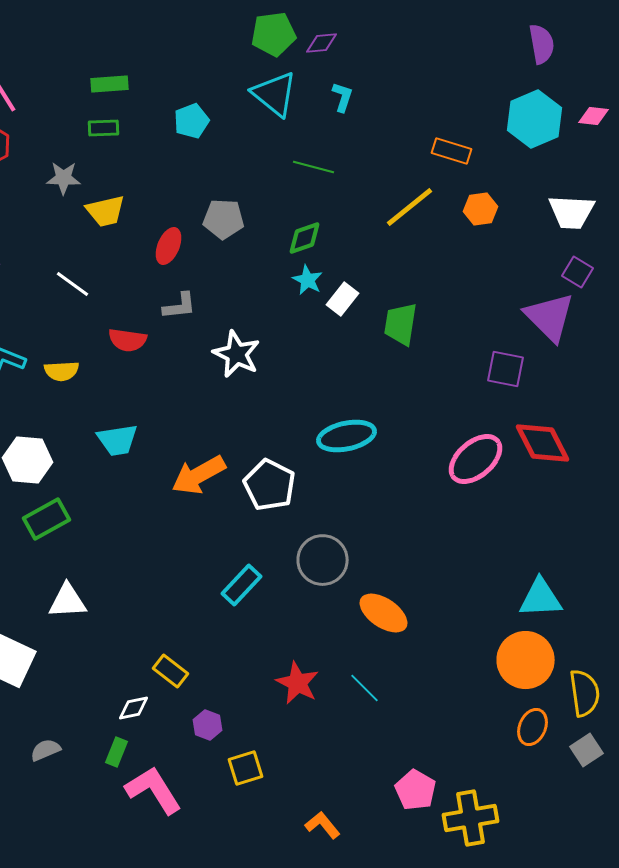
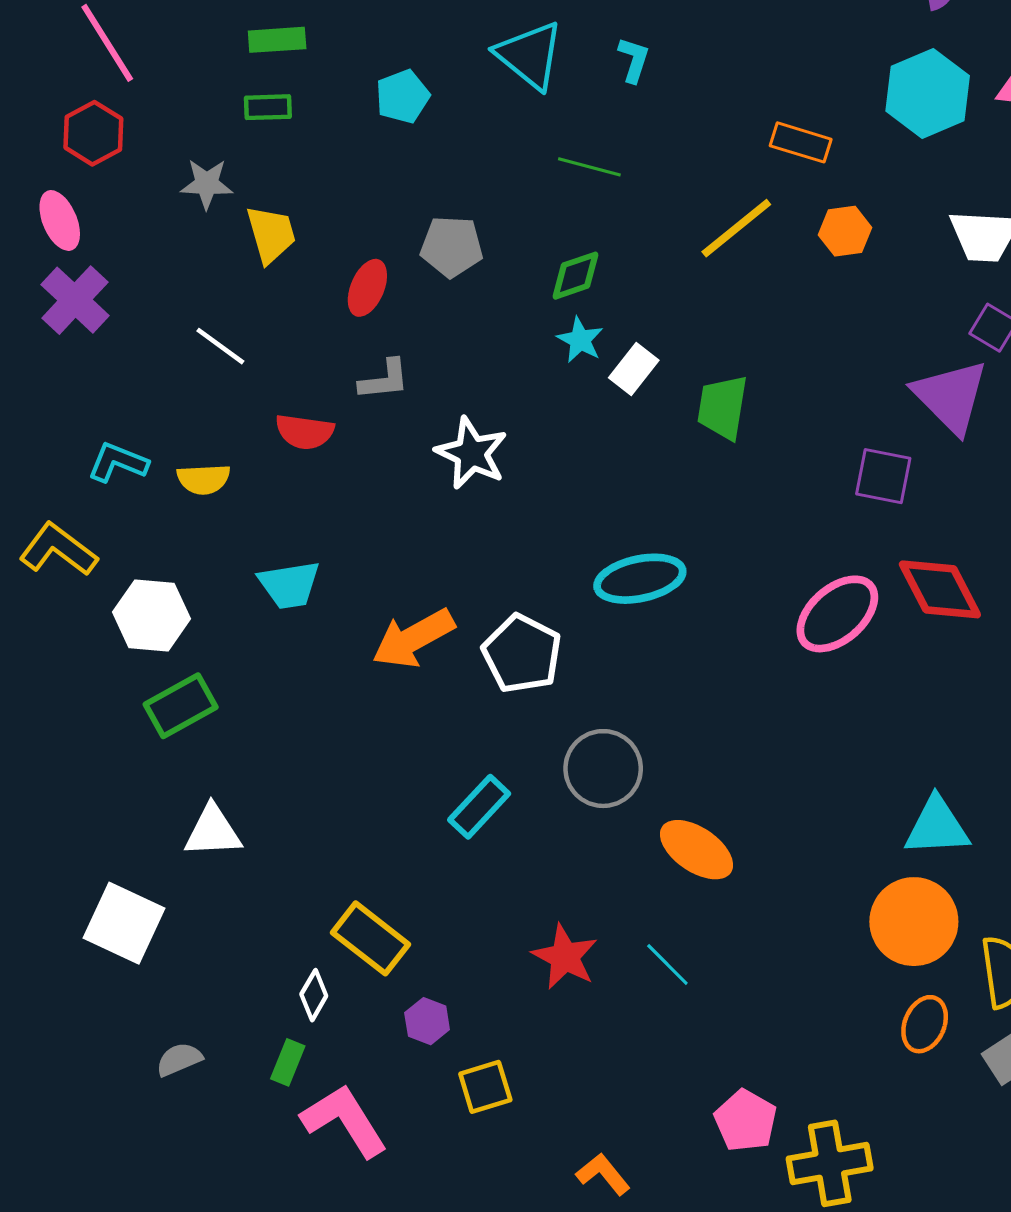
yellow trapezoid: (106, 211) -> (271, 234), turned -93
yellow rectangle: (170, 671) -> (370, 938), size x1.4
white diamond: (134, 708) -> (314, 995), turned -48

